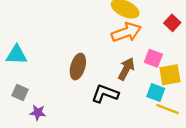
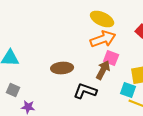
pink square: (153, 58) -> (111, 58), moved
brown ellipse: (78, 67) -> (62, 68), turned 70

